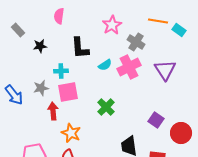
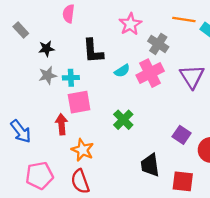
gray star: (41, 88) -> (48, 75), moved
blue arrow: (14, 95) -> (21, 131), moved

